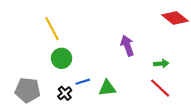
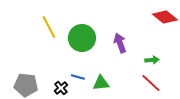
green circle: (62, 58) -> (82, 38), moved, size x1.4
blue line: (83, 82) -> (78, 77), turned 32

